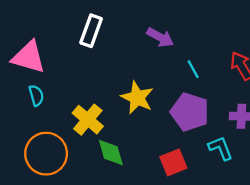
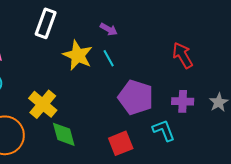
purple arrow: (160, 37) -> (109, 29), size x0.7
cyan line: (193, 69) -> (109, 58), moved
yellow star: (137, 98) -> (78, 55), moved

